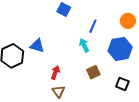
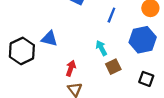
cyan arrow: (84, 45) -> (101, 48), moved

